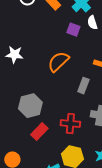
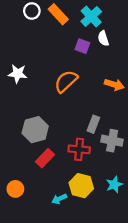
gray rectangle: (83, 86) -> (93, 124), moved

